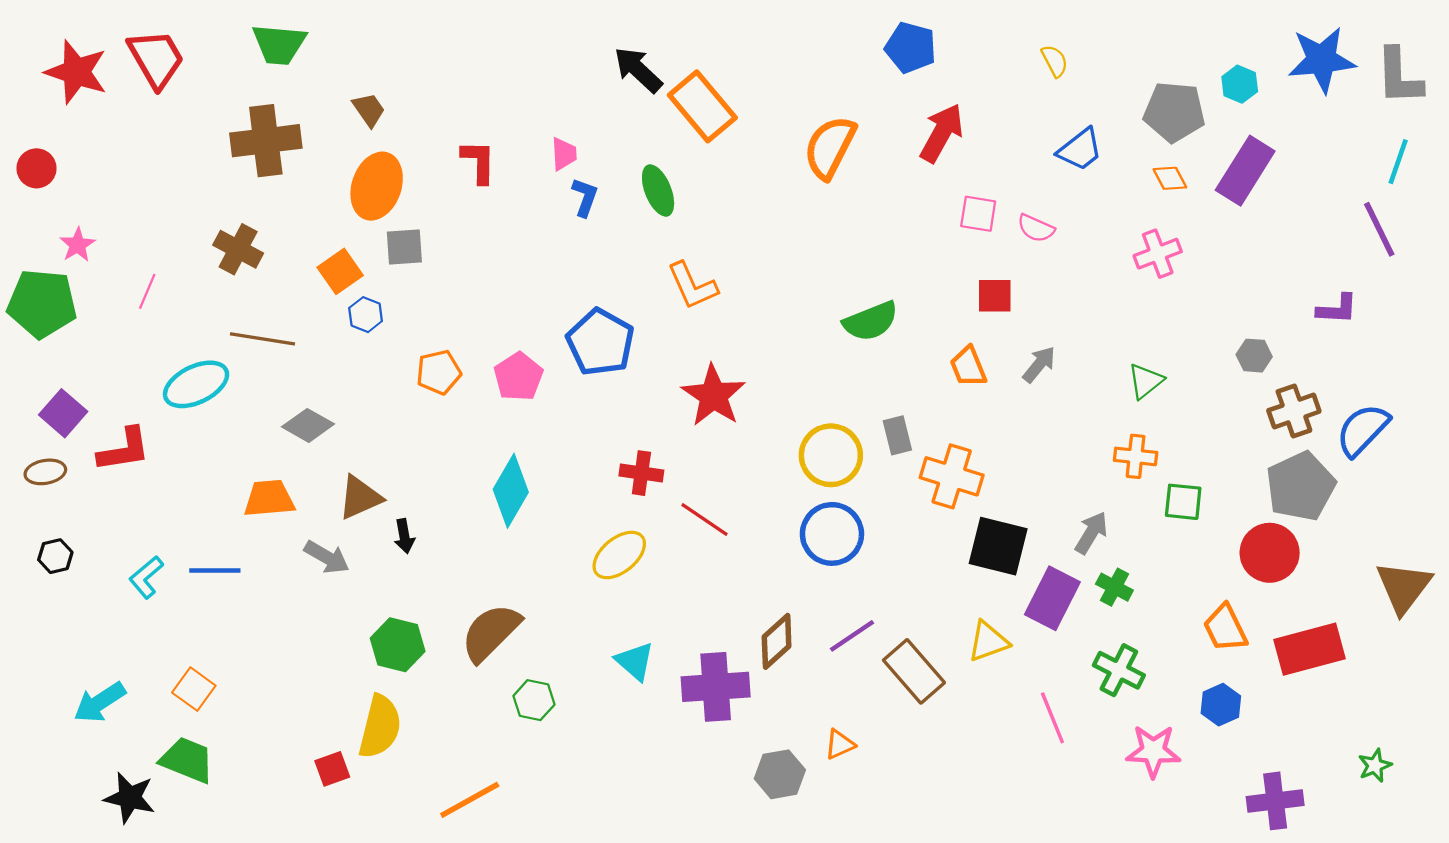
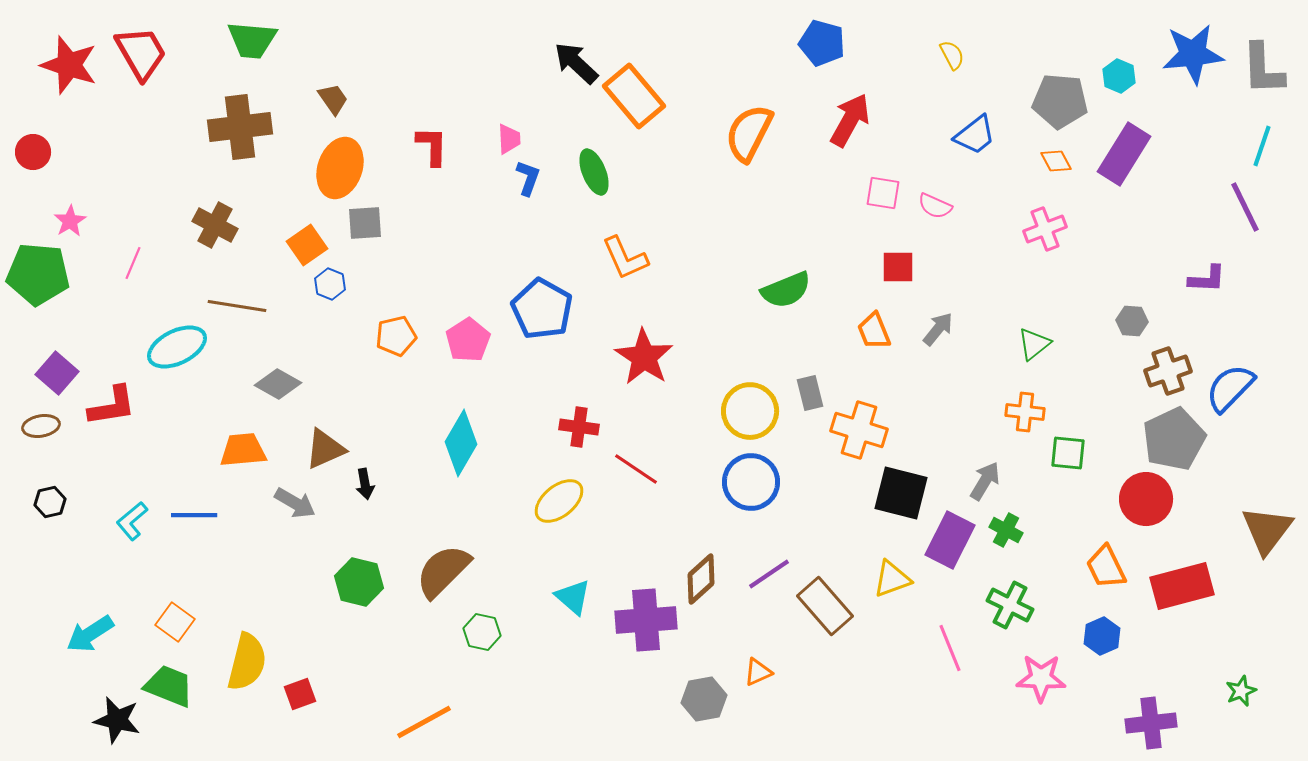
yellow semicircle: (380, 727) -> (247, 662), moved

